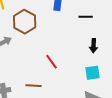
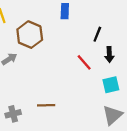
black line: (86, 17) -> (97, 34), moved, turned -64
red line: (52, 62) -> (84, 62), moved

